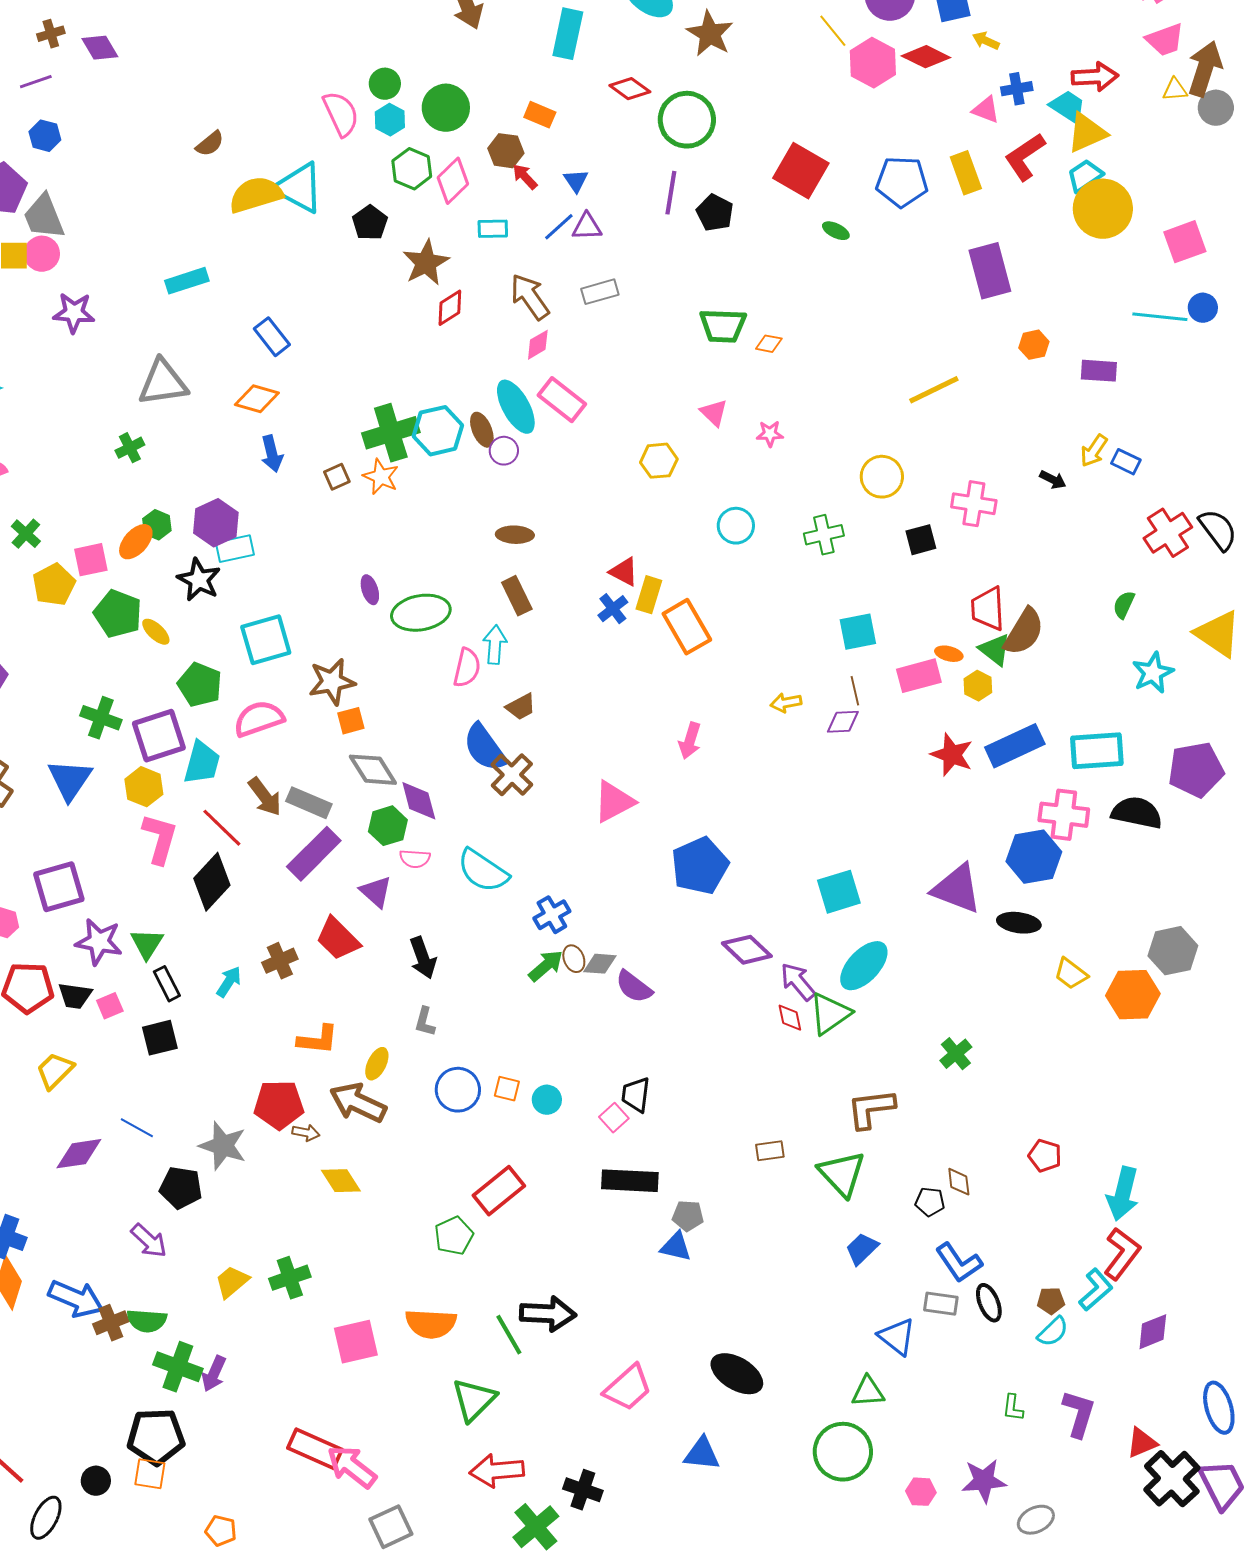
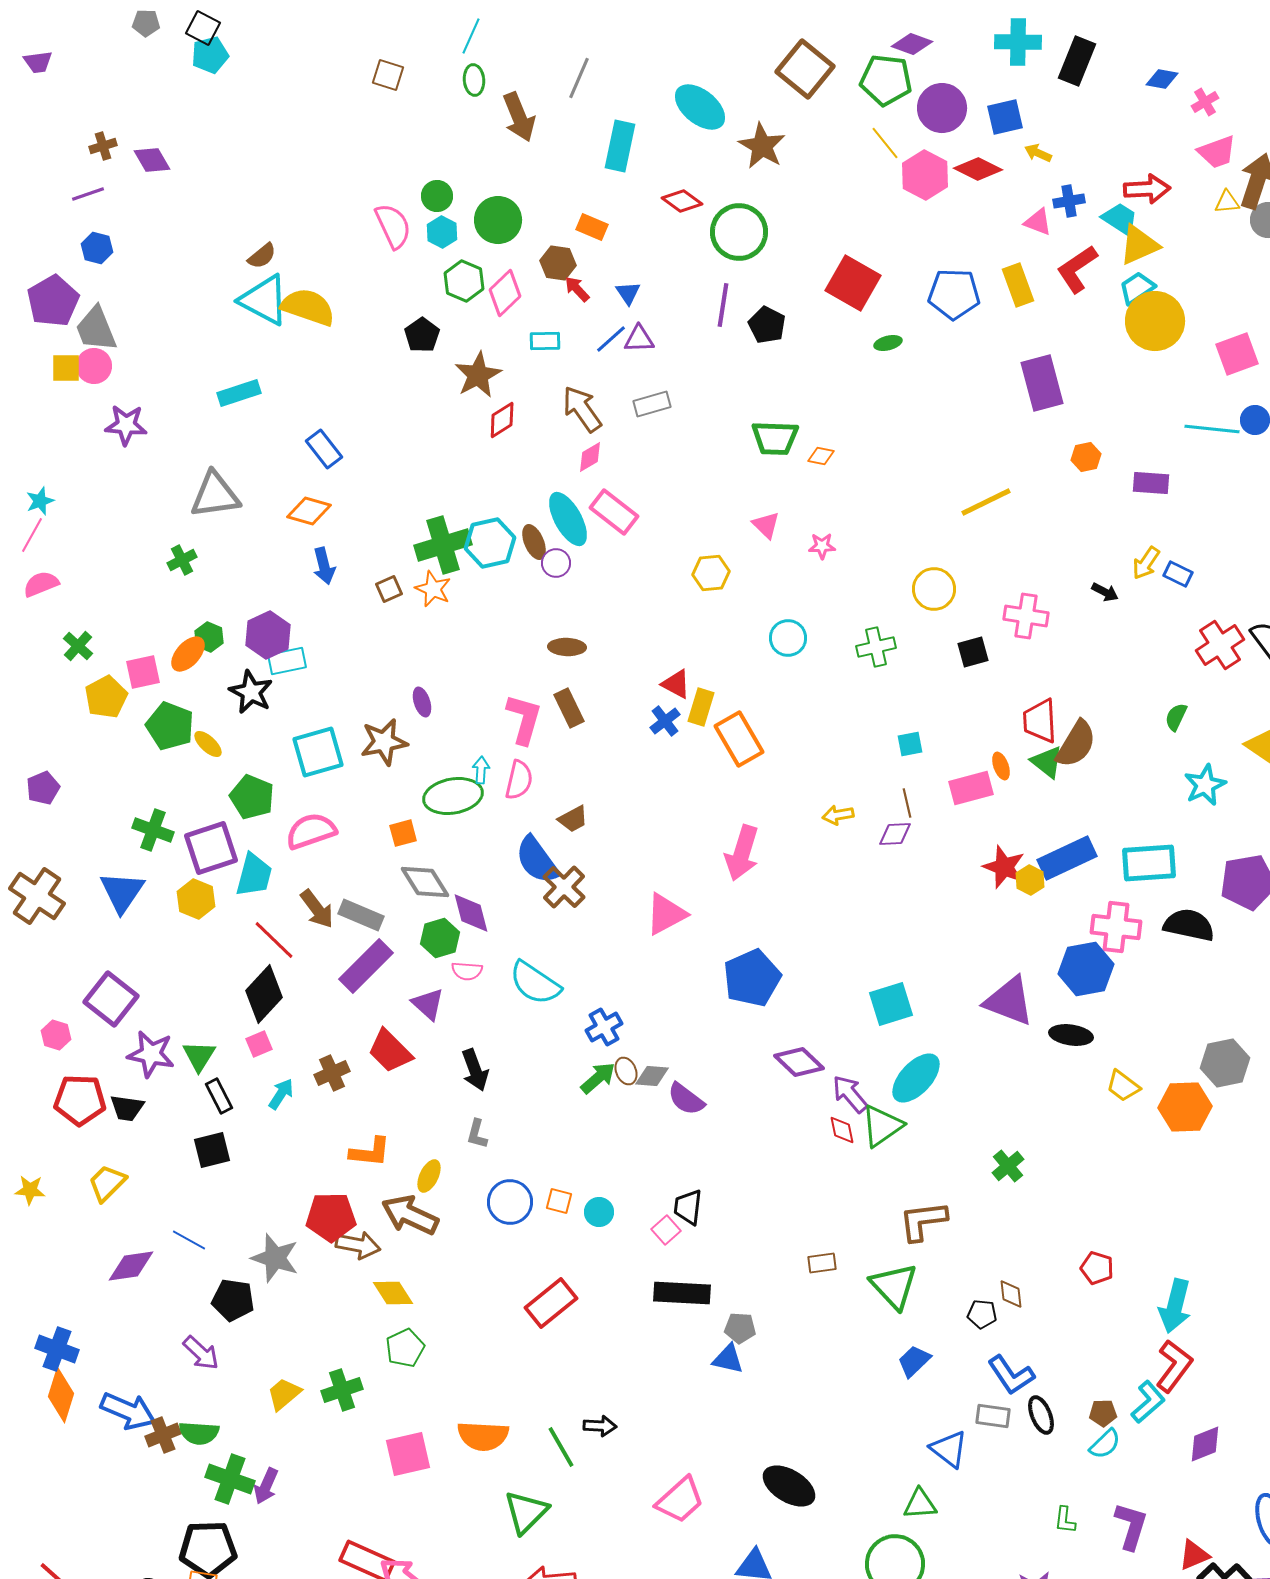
cyan triangle: (299, 188) -> (264, 300), moved
yellow semicircle: (256, 195) -> (308, 307), turned 36
green ellipse: (836, 231) -> (888, 343), turned -40
green ellipse: (421, 613) -> (453, 796), moved
cyan square: (858, 632) -> (910, 744), size x0.7
cyan arrow: (495, 645) -> (481, 770), moved, size x0.7
orange ellipse: (949, 654) -> (1001, 766), turned 56
brown star: (332, 682) -> (384, 742), moved
yellow hexagon: (978, 686) -> (1030, 880), moved
pink arrow: (690, 741) -> (742, 853), size x1.5
pink L-shape: (160, 839) -> (524, 719), moved
purple square: (59, 887) -> (111, 999), turned -36
pink square: (110, 1006) -> (259, 1044), moved
brown arrow: (306, 1133) -> (358, 1245), size x1.6
green pentagon: (454, 1236) -> (405, 1348), moved
black arrow: (548, 1314) -> (600, 1426), size x0.6

